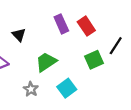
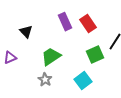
cyan square: (67, 88) -> (83, 81), moved
gray star: (31, 89) -> (45, 80), moved

